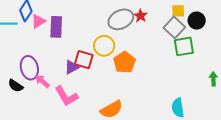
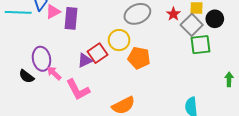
red star: (141, 16) -> (173, 14), moved
red square: (84, 60) -> (98, 53), turned 36
orange pentagon: (124, 62) -> (139, 58), turned -30

